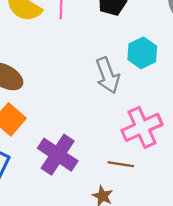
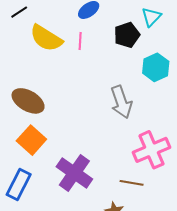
cyan hexagon: (142, 53) -> (156, 67), moved

